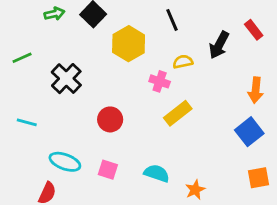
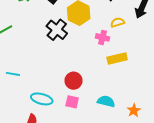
black cross: (66, 79) -> (57, 30), moved
yellow rectangle: (178, 113) -> (117, 58), turned 30
red circle: (110, 119) -> (73, 81), moved

